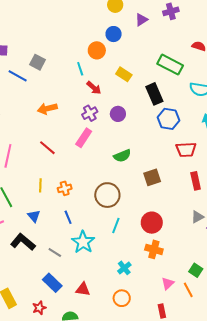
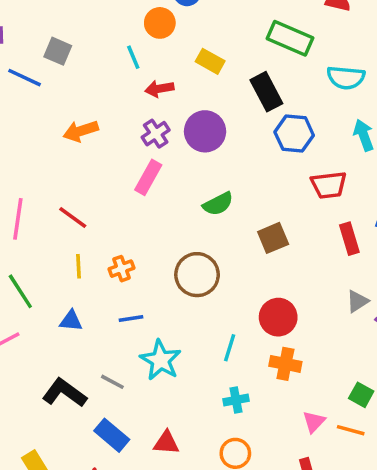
red arrow: (94, 88) -> (159, 89), turned 133
purple circle: (118, 114) -> (205, 131), size x1.5
red line: (47, 148) -> (73, 217), moved
blue triangle: (34, 216) -> (71, 321), turned -40
blue line: (68, 217) -> (131, 319), turned -72
cyan line: (116, 225) -> (230, 348), moved
black L-shape: (23, 242) -> (64, 393), moved
cyan cross: (124, 268) -> (236, 400), turned 32
orange line: (188, 290) -> (351, 430), turned -42

